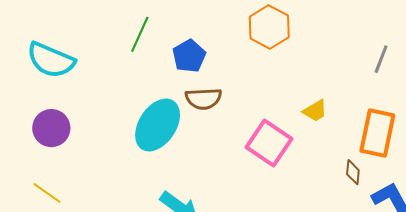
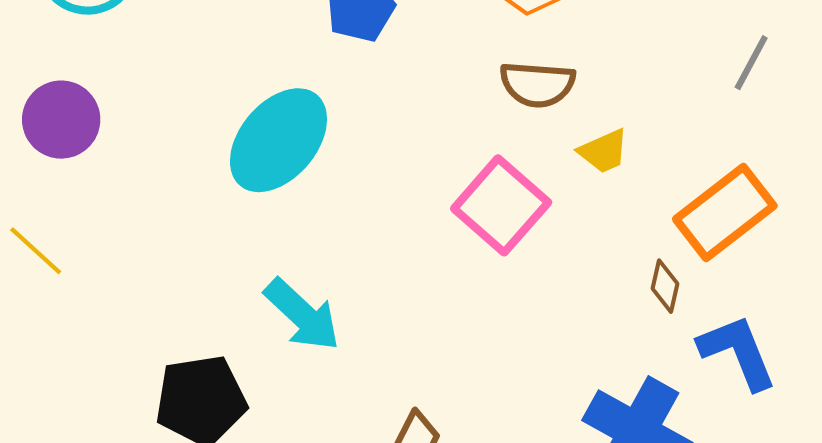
brown semicircle: (204, 99) -> (537, 84), moved
orange rectangle: (377, 133) -> (725, 212), turned 33

